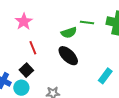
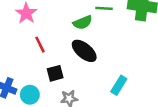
black square: (26, 70) -> (55, 73), moved, turned 32
cyan rectangle: (105, 76) -> (119, 85), moved

